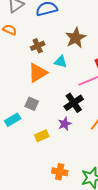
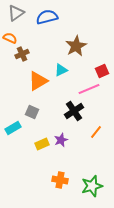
brown cross: (38, 46) -> (22, 54), moved
cyan triangle: (61, 62) -> (61, 70), turned -40
purple star: (65, 124) -> (61, 140), moved

